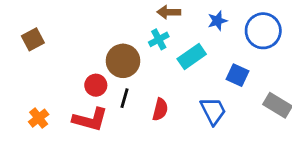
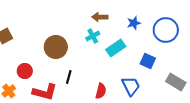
brown circle: (123, 61) -> (56, 47), moved
red circle: (96, 85) -> (25, 71), moved
red semicircle: (160, 109) -> (101, 91), moved

